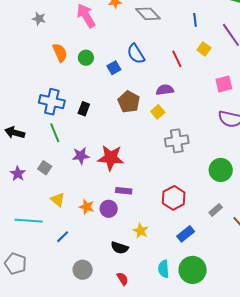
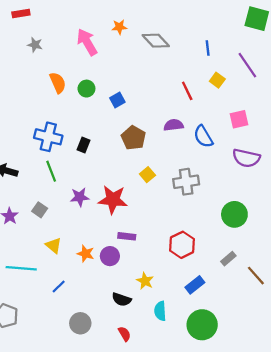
blue semicircle: (136, 54) -> (203, 137), moved
yellow square: (158, 112) -> (147, 175), moved
cyan semicircle: (164, 269) -> (160, 311), moved

